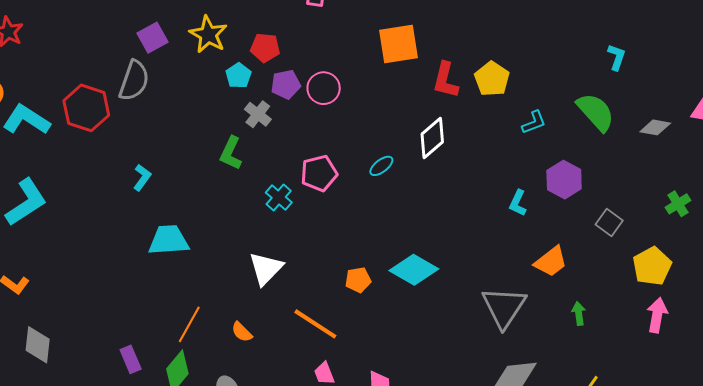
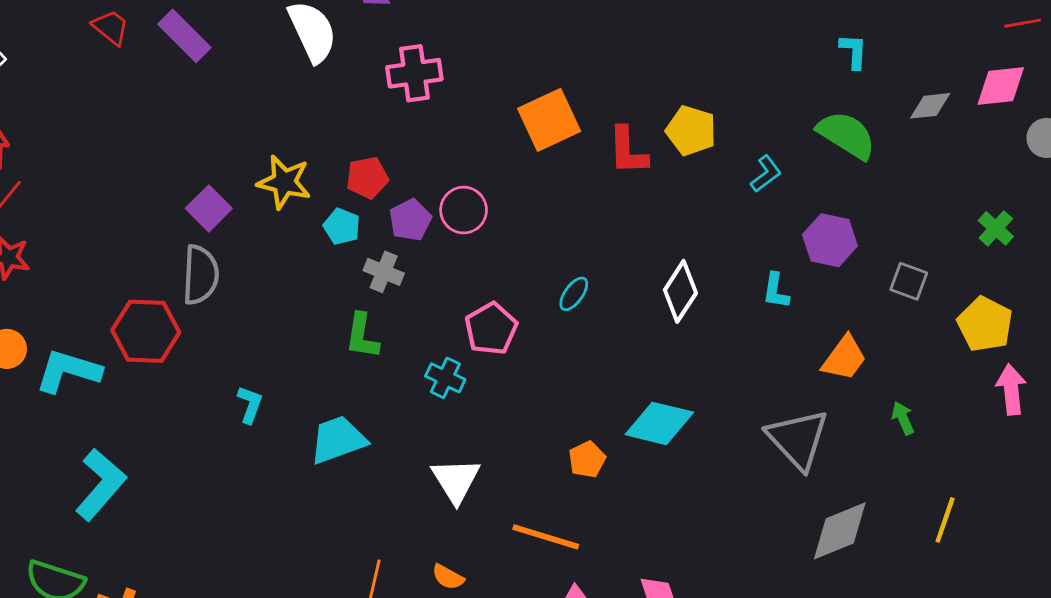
gray diamond: (655, 127) -> (930, 106), moved
white diamond: (432, 138) -> (680, 291), moved
cyan trapezoid: (169, 240) -> (338, 440), moved

